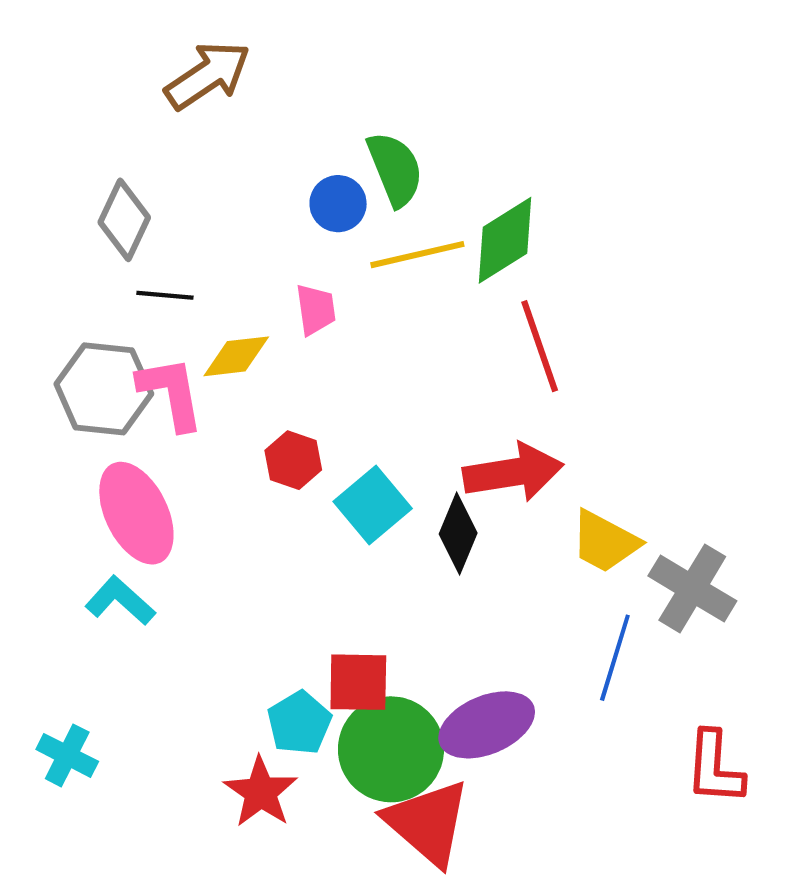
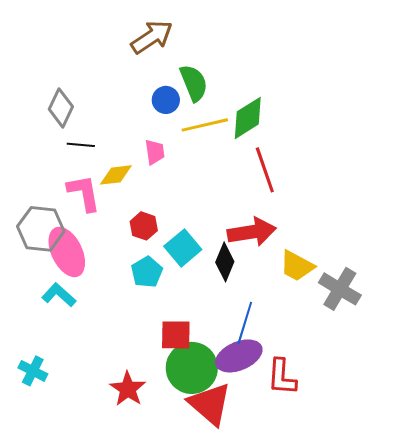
brown arrow: (208, 75) -> (152, 37), moved
gray hexagon: (104, 389) -> (41, 229), moved
blue line: (615, 658) -> (245, 323), moved
cyan pentagon: (299, 723) -> (147, 272), moved
red L-shape: (715, 768) -> (282, 377), moved

